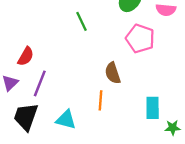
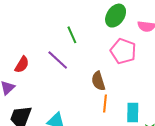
purple line: (40, 83) -> (58, 60), moved, turned -70
orange line: (101, 100) -> (105, 104), moved

